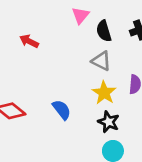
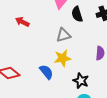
gray triangle: (101, 61) -> (63, 35), moved, turned -42
yellow star: (104, 93) -> (63, 58), moved, turned 30

